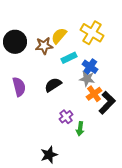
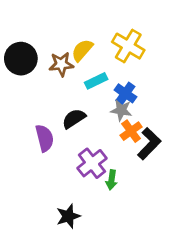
purple semicircle: (19, 87) -> (45, 138), moved
purple cross: (66, 117) -> (92, 163), size x1.5

